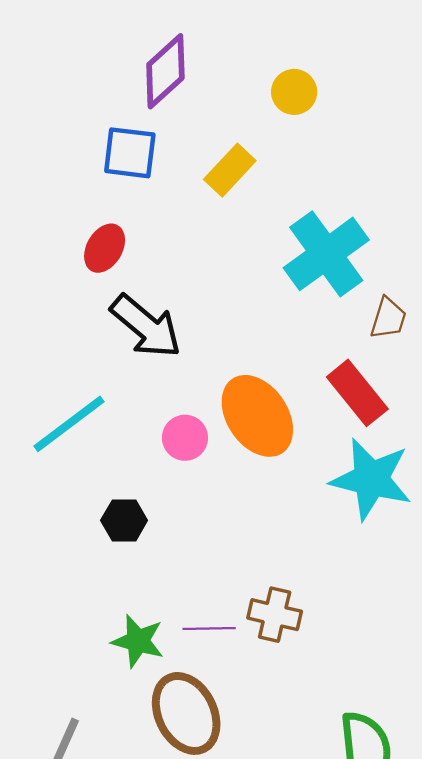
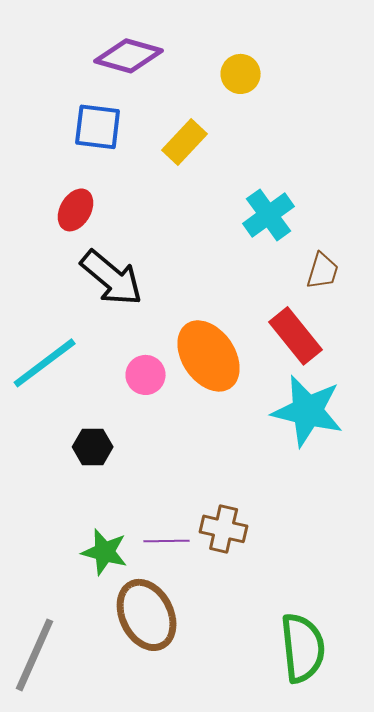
purple diamond: (165, 71) -> (129, 56), turned 58
cyan cross: (326, 254) -> (269, 215), size x0.7

